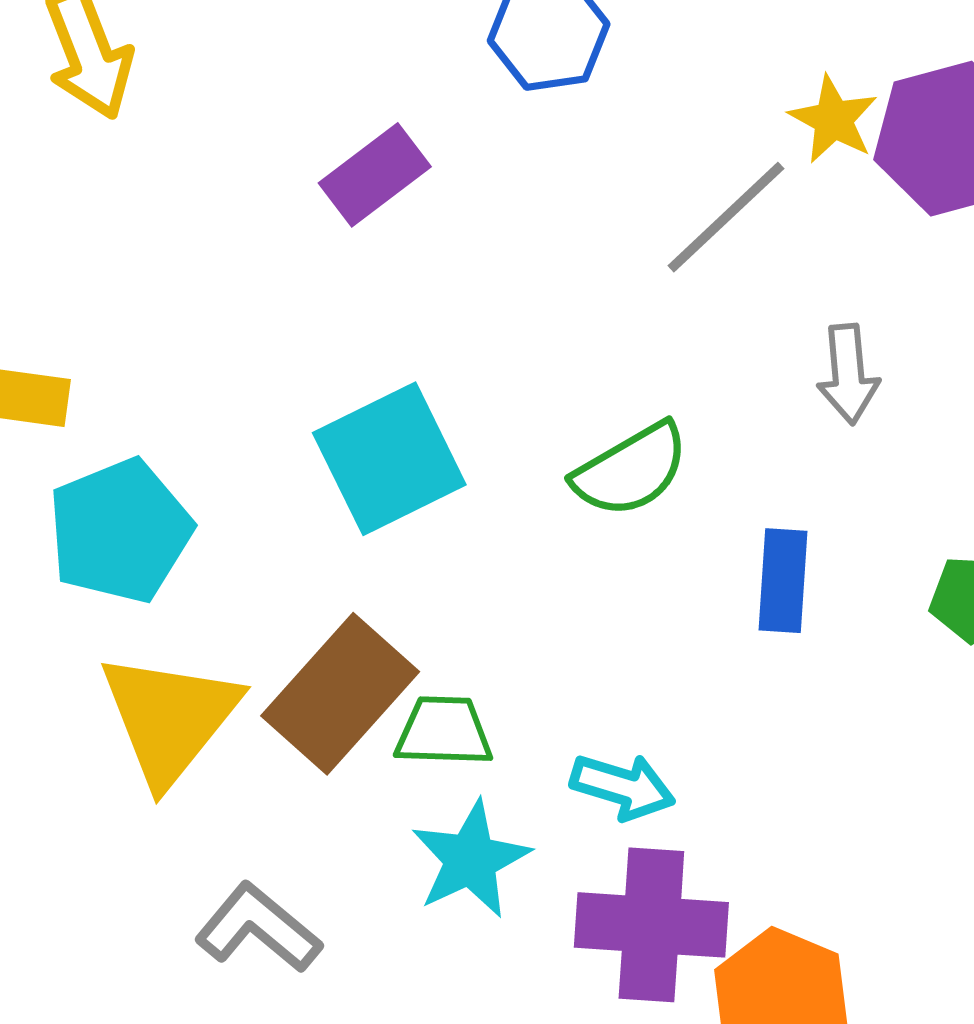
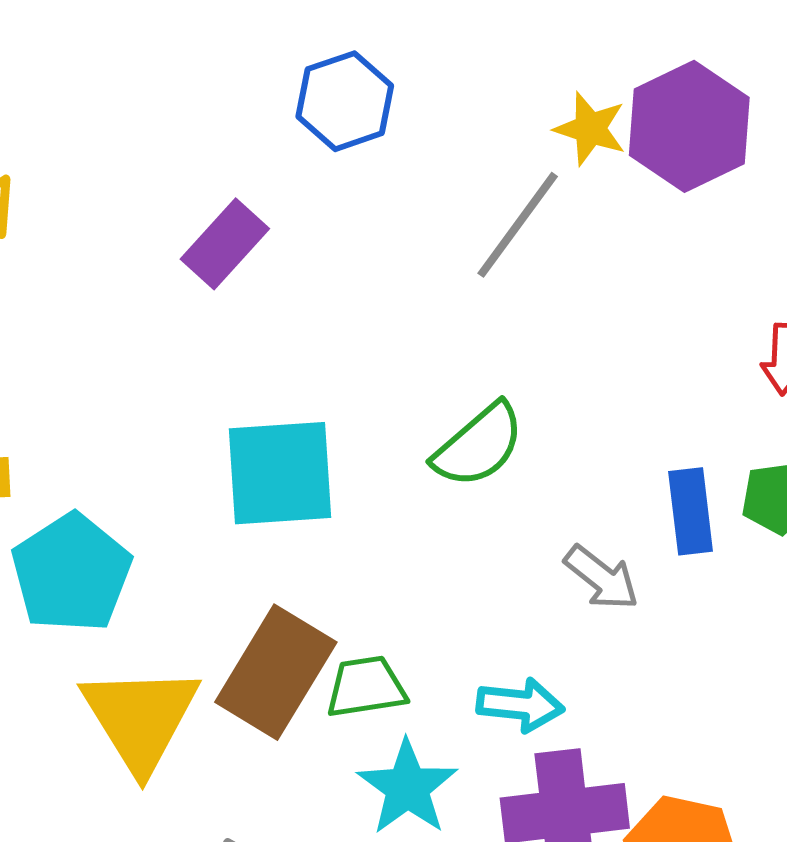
gray arrow: (848, 374) -> (602, 578), moved, turned -36
cyan square: (389, 459) -> (280, 473), turned 33
blue rectangle: (783, 581) -> (691, 511), moved

